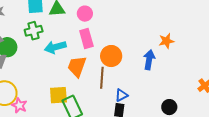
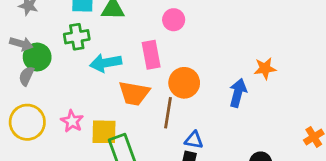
pink circle: (85, 14) -> (174, 20), moved
orange trapezoid: (77, 66) -> (134, 93), turned -105
blue triangle: (121, 95) -> (194, 140), turned 32
pink star: (19, 105) -> (72, 121), moved

